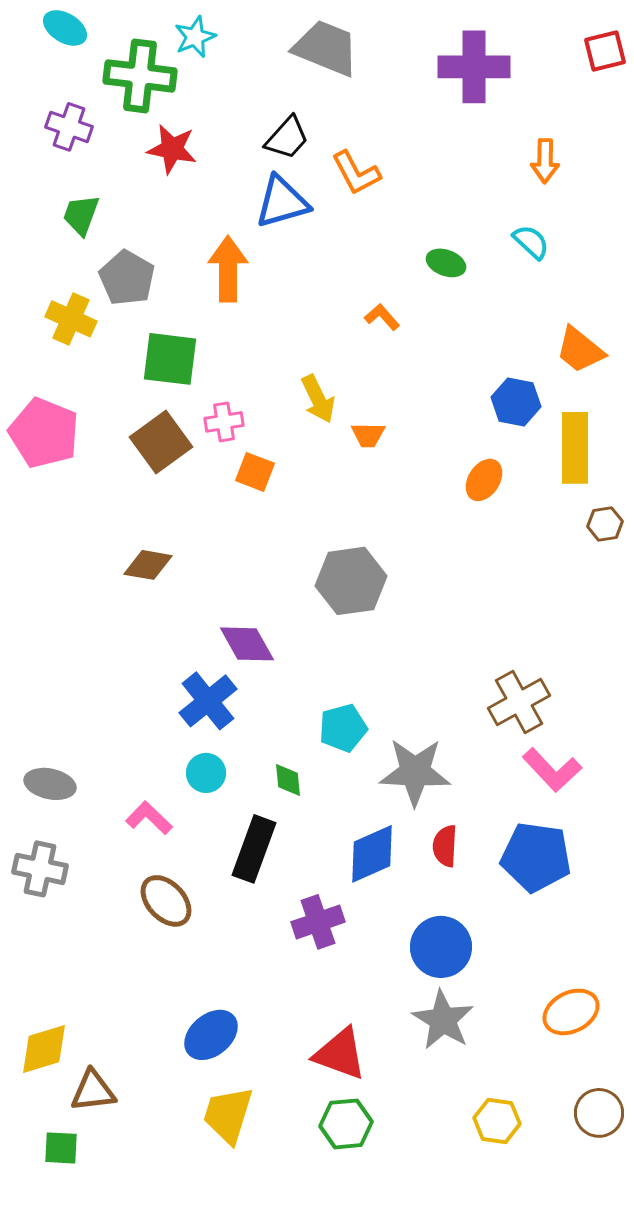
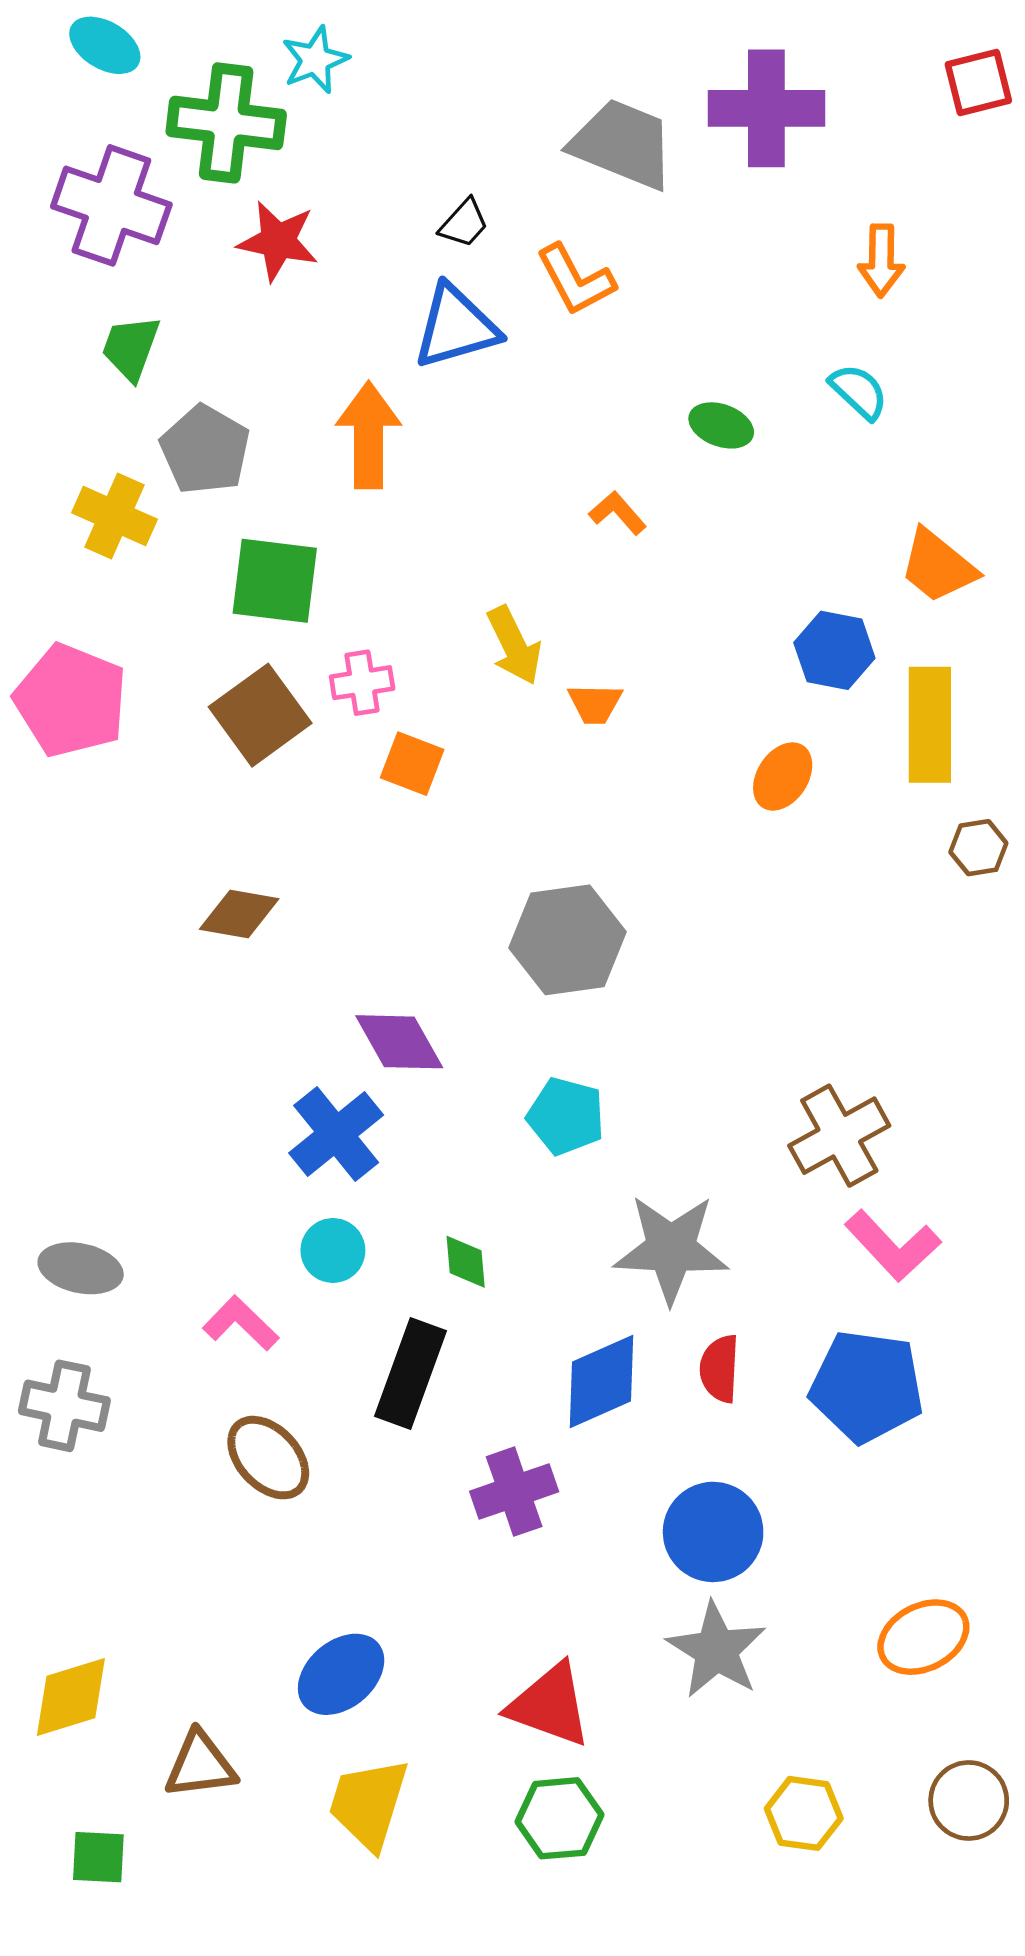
gray trapezoid: (326, 48) -> (623, 144), moved
purple cross: (69, 127) -> (111, 205), size x1.5
black trapezoid: (287, 138) -> (464, 223), size x0.7
cyan pentagon: (343, 728) -> (566, 1116), moved, turned 30
brown triangle: (93, 1091) -> (200, 1765), moved

